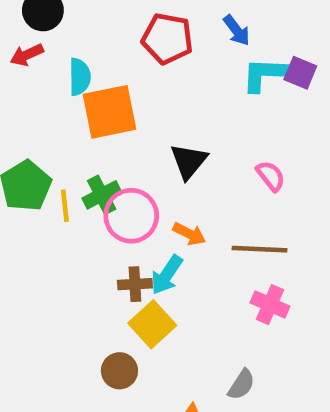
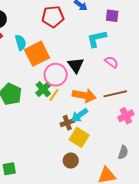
cyan L-shape: (265, 74) -> (97, 39), moved
yellow line: (65, 206) -> (54, 95), moved, turned 56
pink circle: (131, 216) -> (56, 75), moved
orange arrow: (189, 234) -> (84, 95), size x1.6
cyan arrow: (167, 275) -> (80, 115), turned 36
pink cross: (270, 305) -> (126, 116), turned -35

